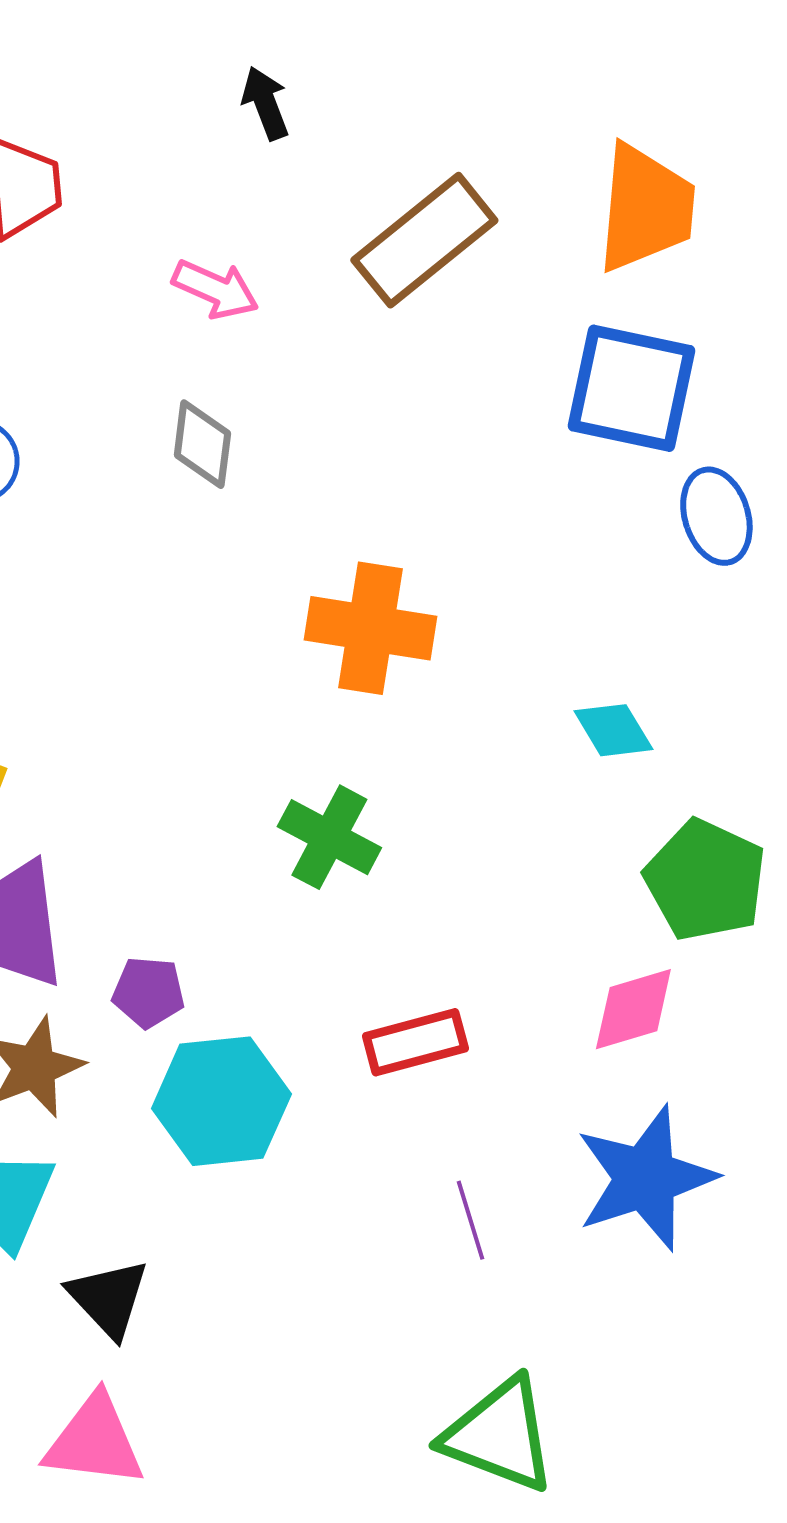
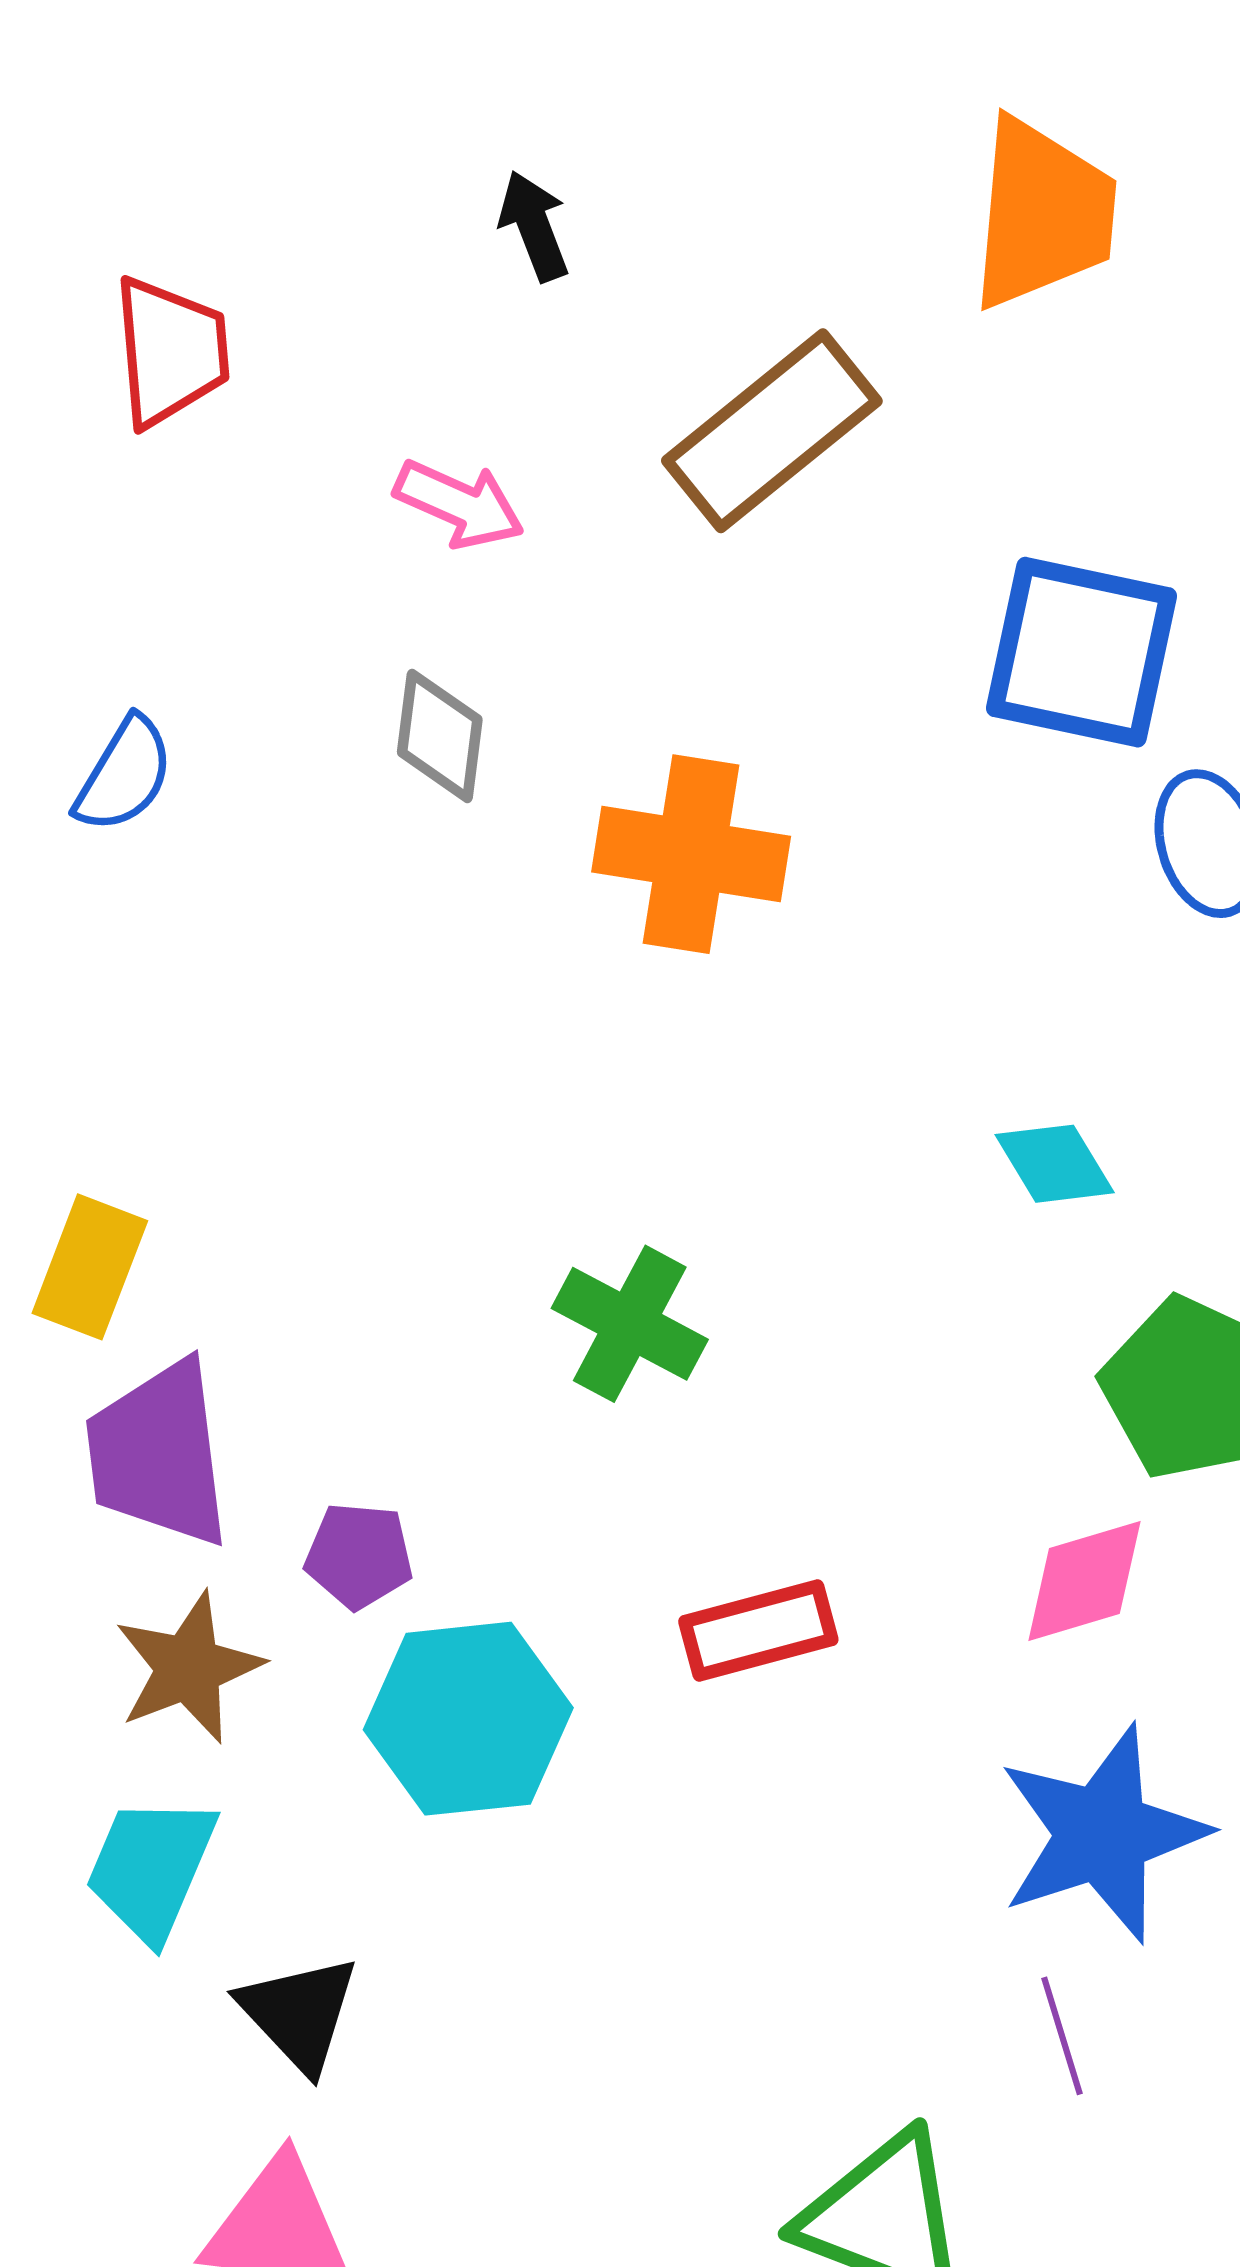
orange trapezoid: (645, 208) -> (1043, 214), moved
orange cross: (370, 628) -> (691, 854), moved
purple line: (470, 1220) -> (1062, 2036), moved

